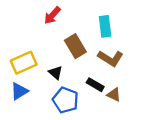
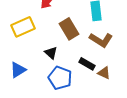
yellow rectangle: (24, 63) -> (23, 27), moved

